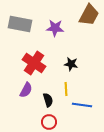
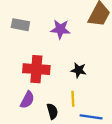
gray rectangle: (20, 24) -> (20, 25), size x0.7
red cross: (34, 63) -> (36, 69), turned -30

